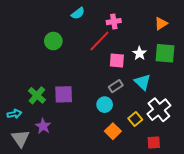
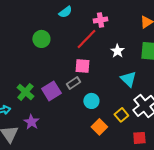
white star: (139, 53) -> (117, 51), moved
pink square: (117, 60) -> (82, 66), moved
gray rectangle: (116, 86) -> (73, 83), moved
purple square: (64, 94) -> (51, 91), turned -30

